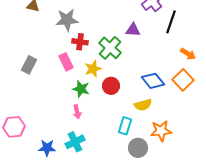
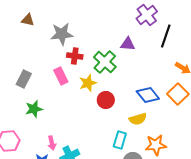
green star: (81, 89) -> (34, 109), moved, turned -30
pink arrow: (77, 112) -> (52, 143), moved

